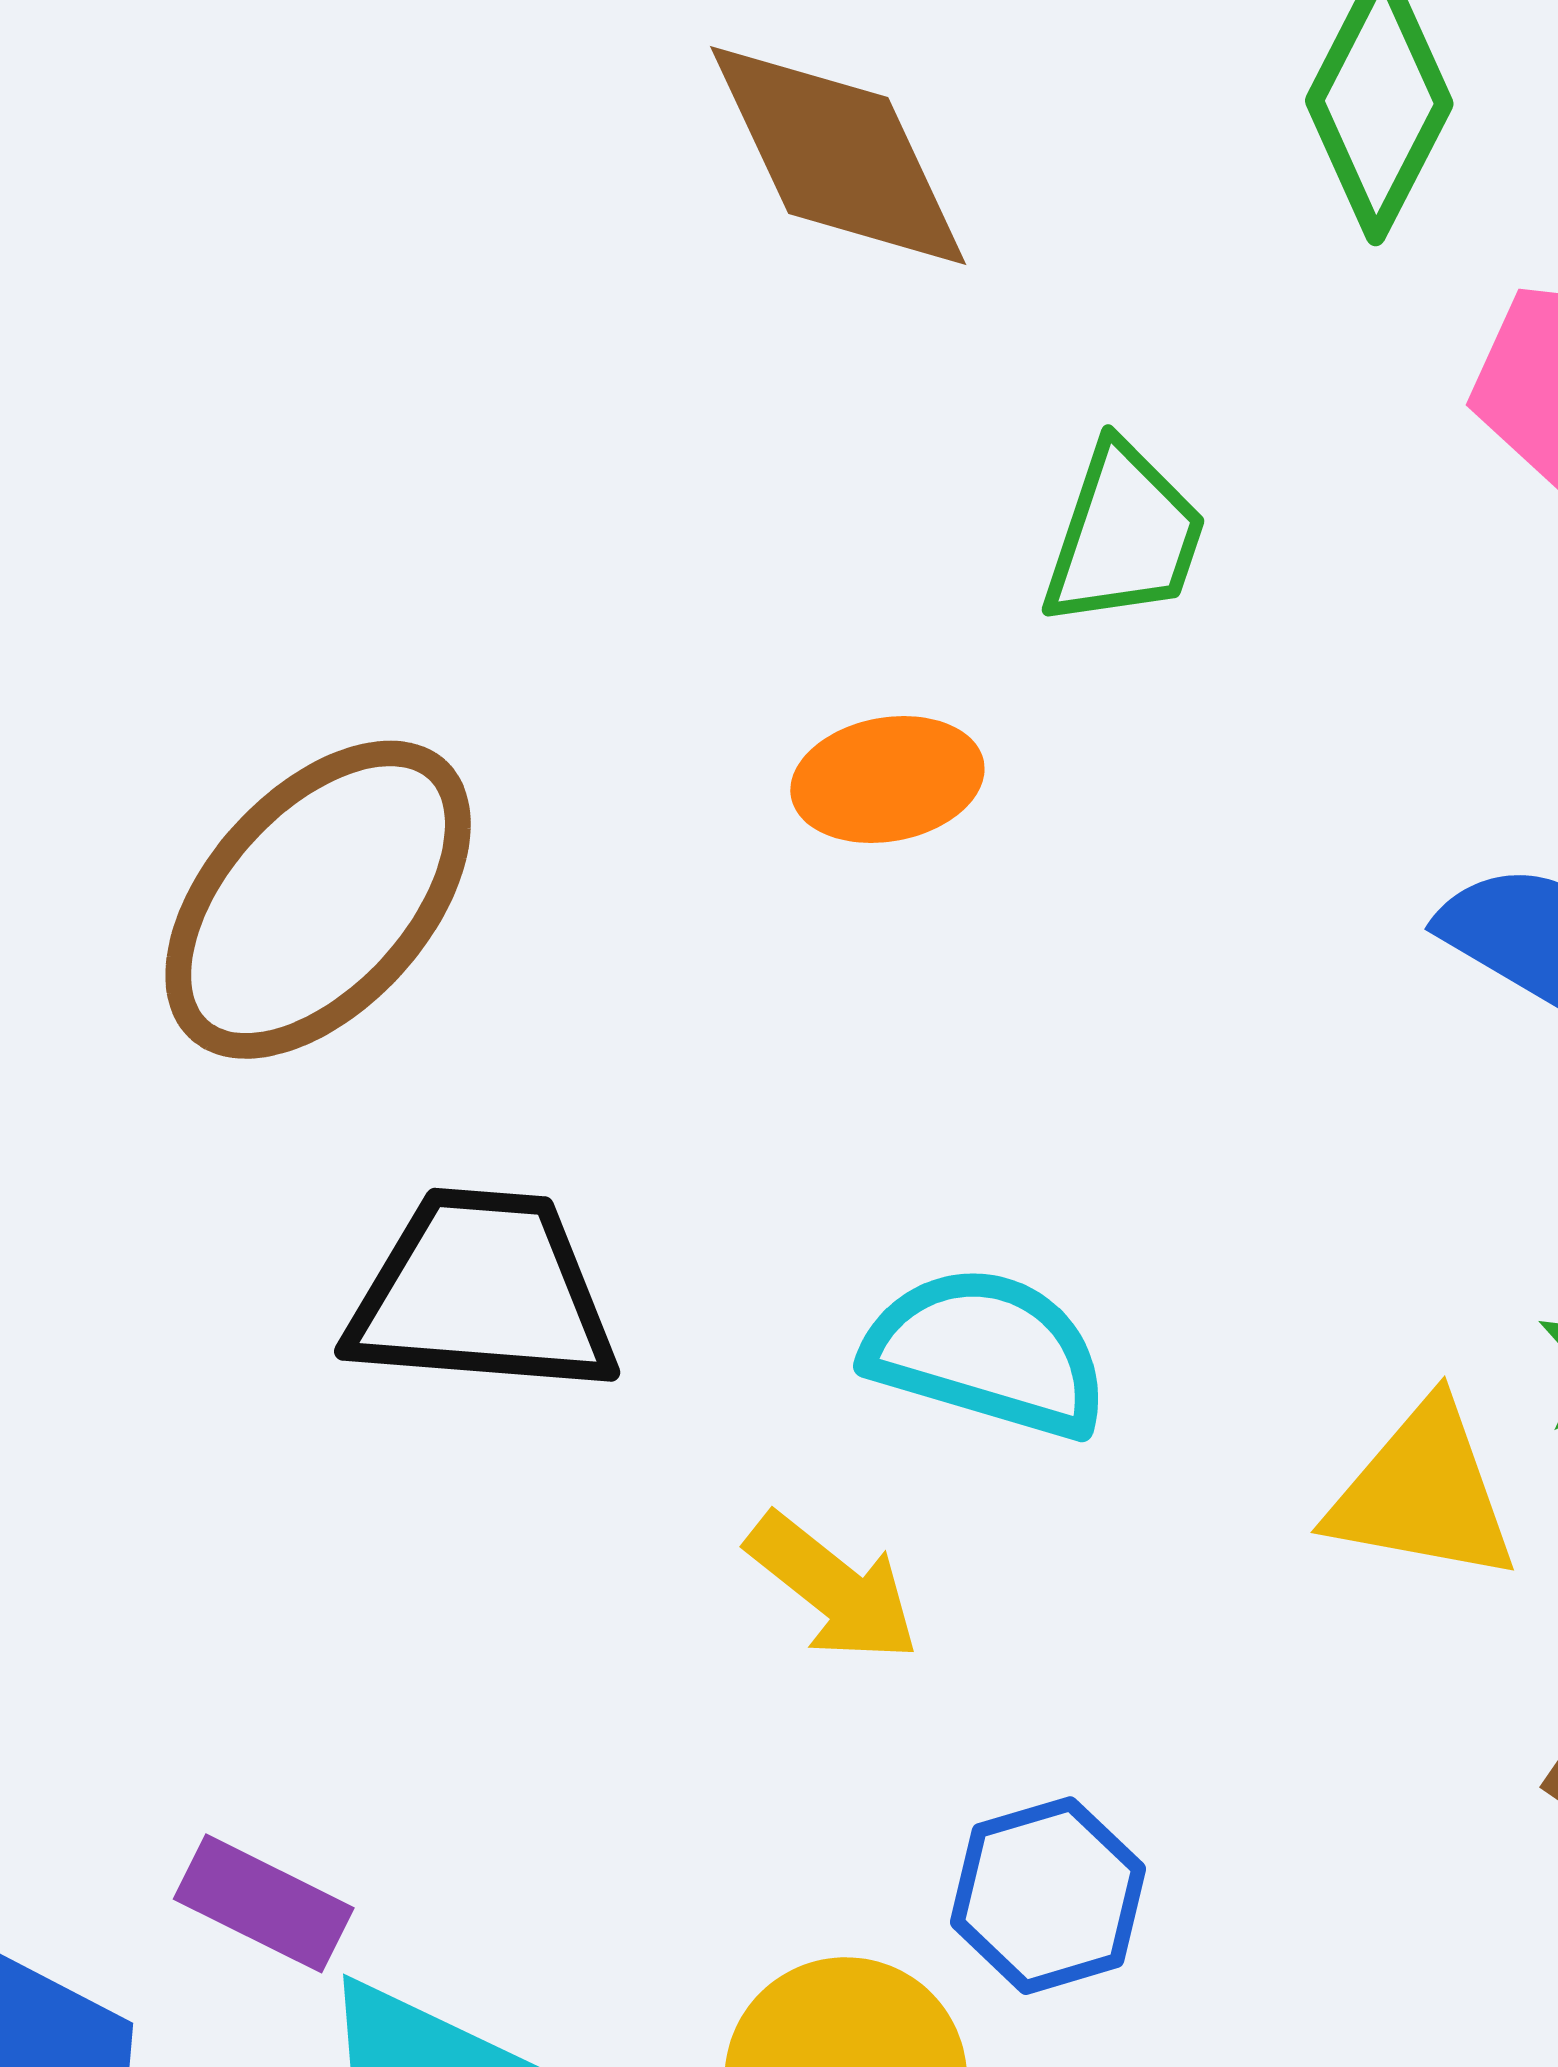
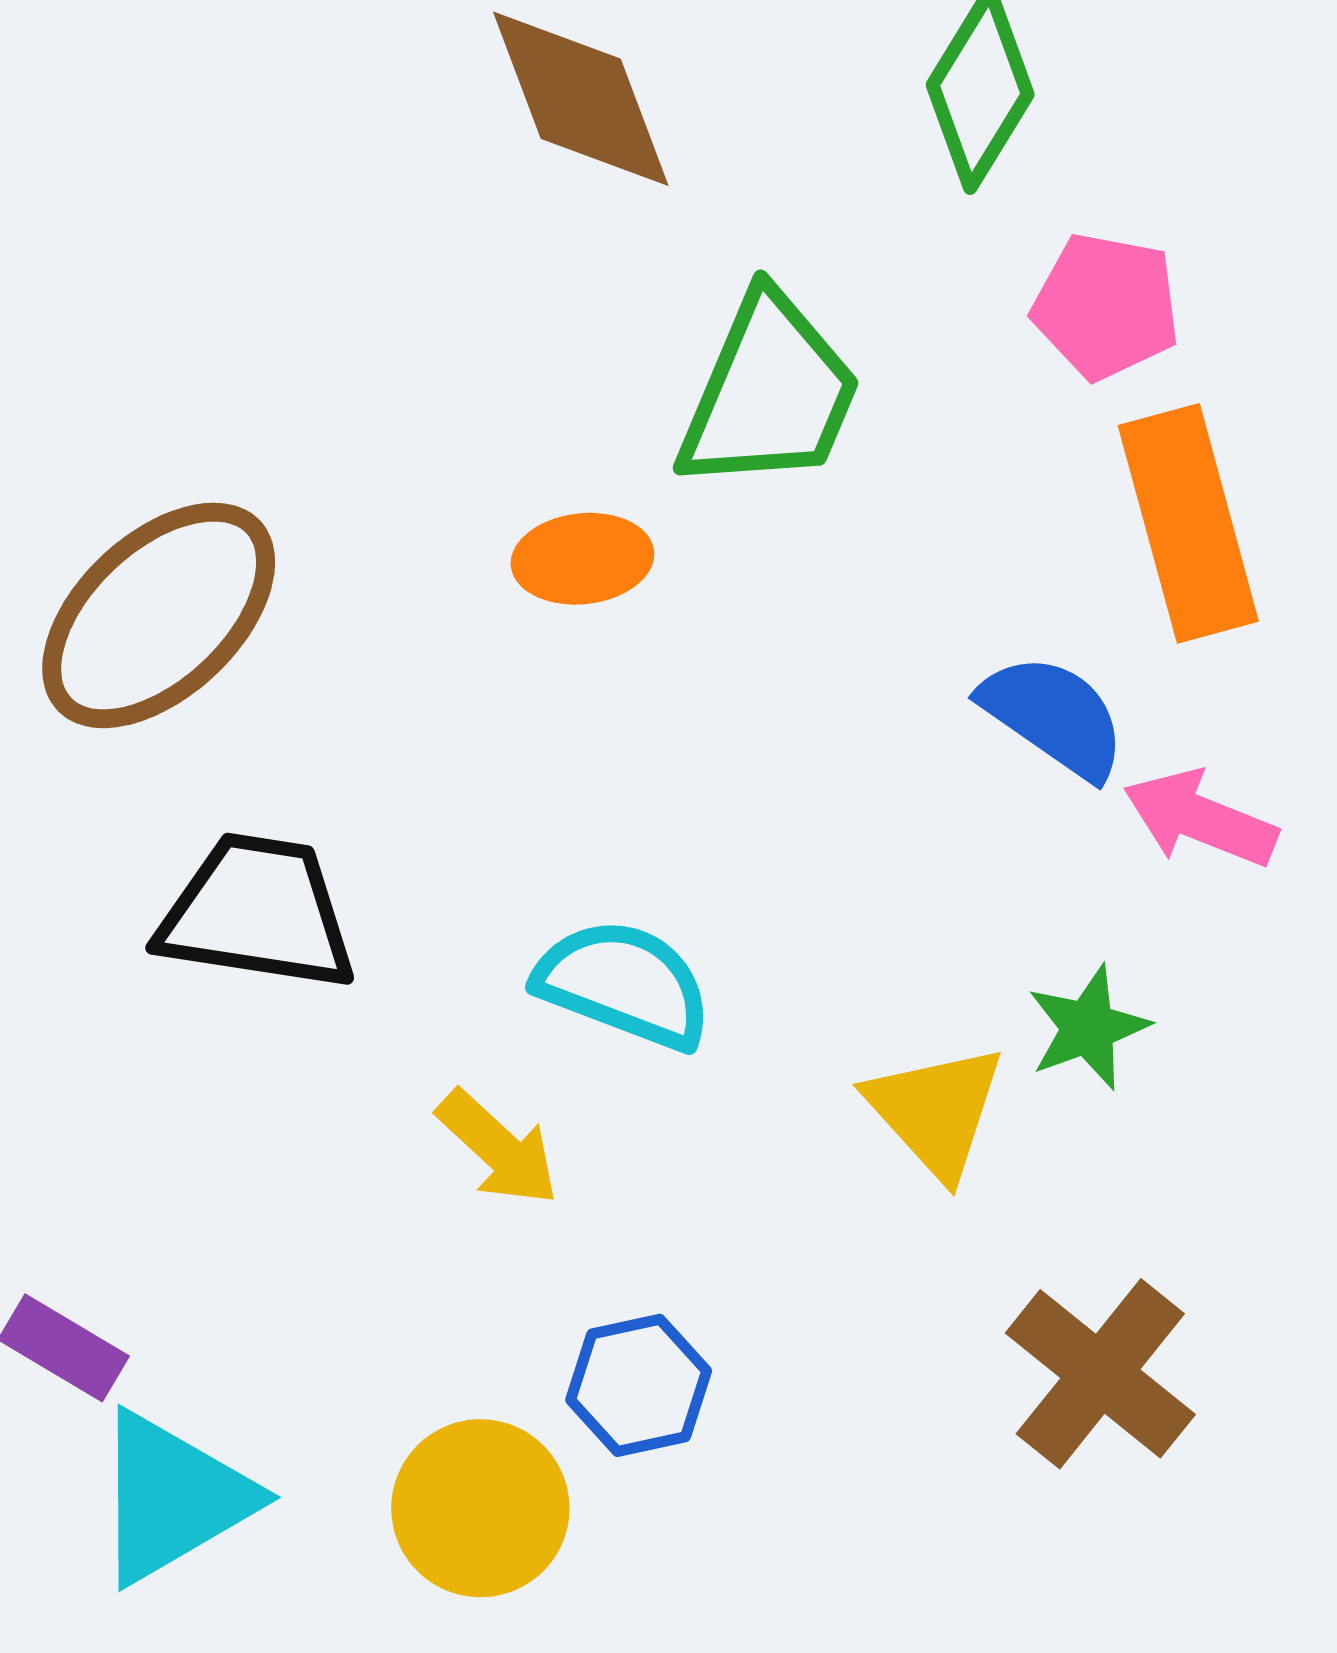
green trapezoid: (1124, 536) -> (769, 393), size x1.5
yellow triangle: (1423, 1493) -> (936, 1111), turned 33

